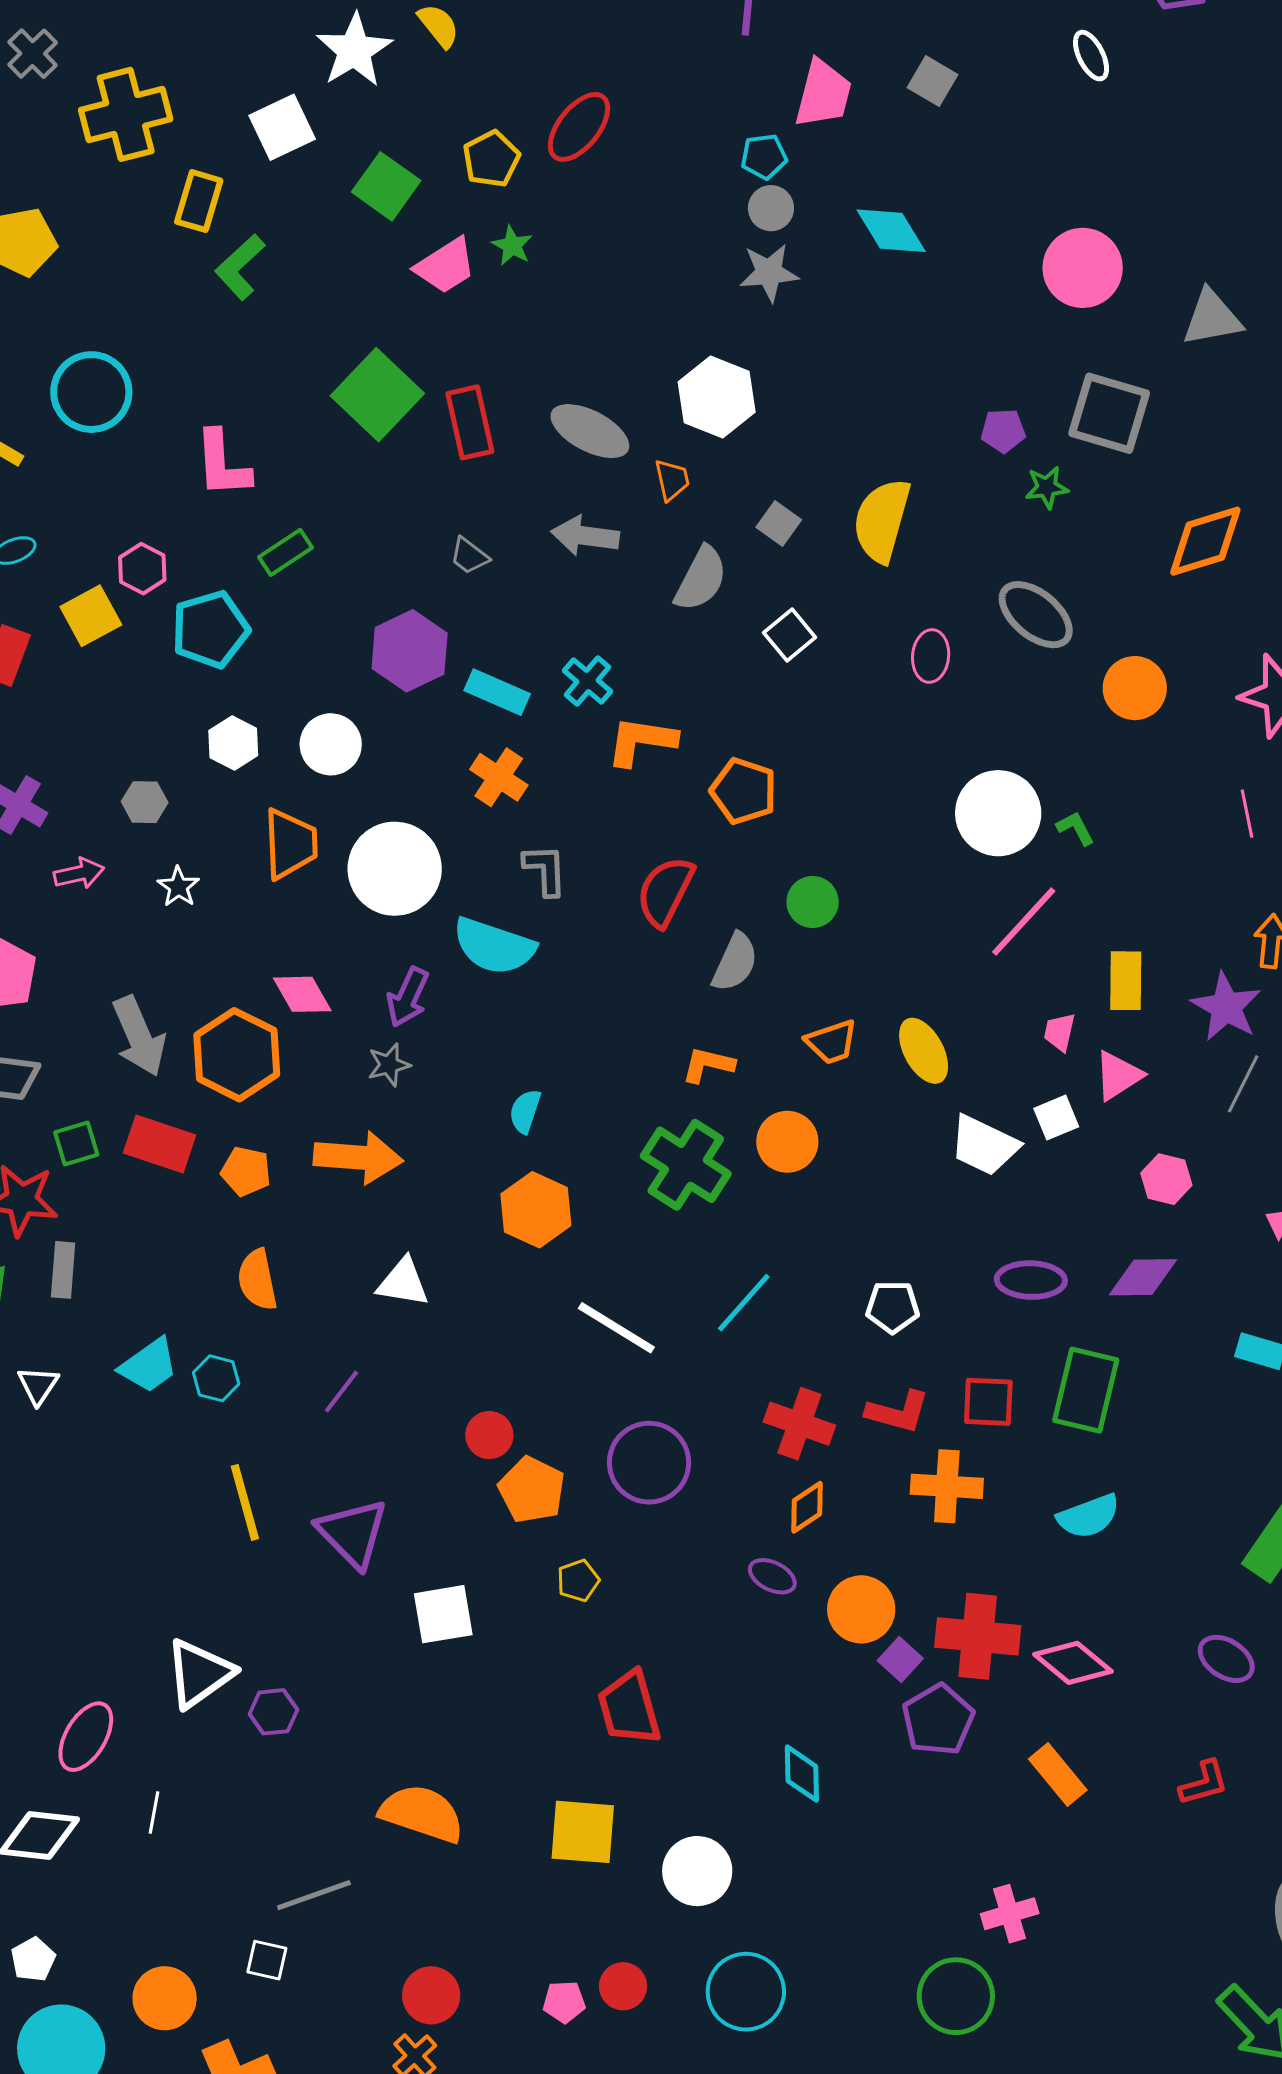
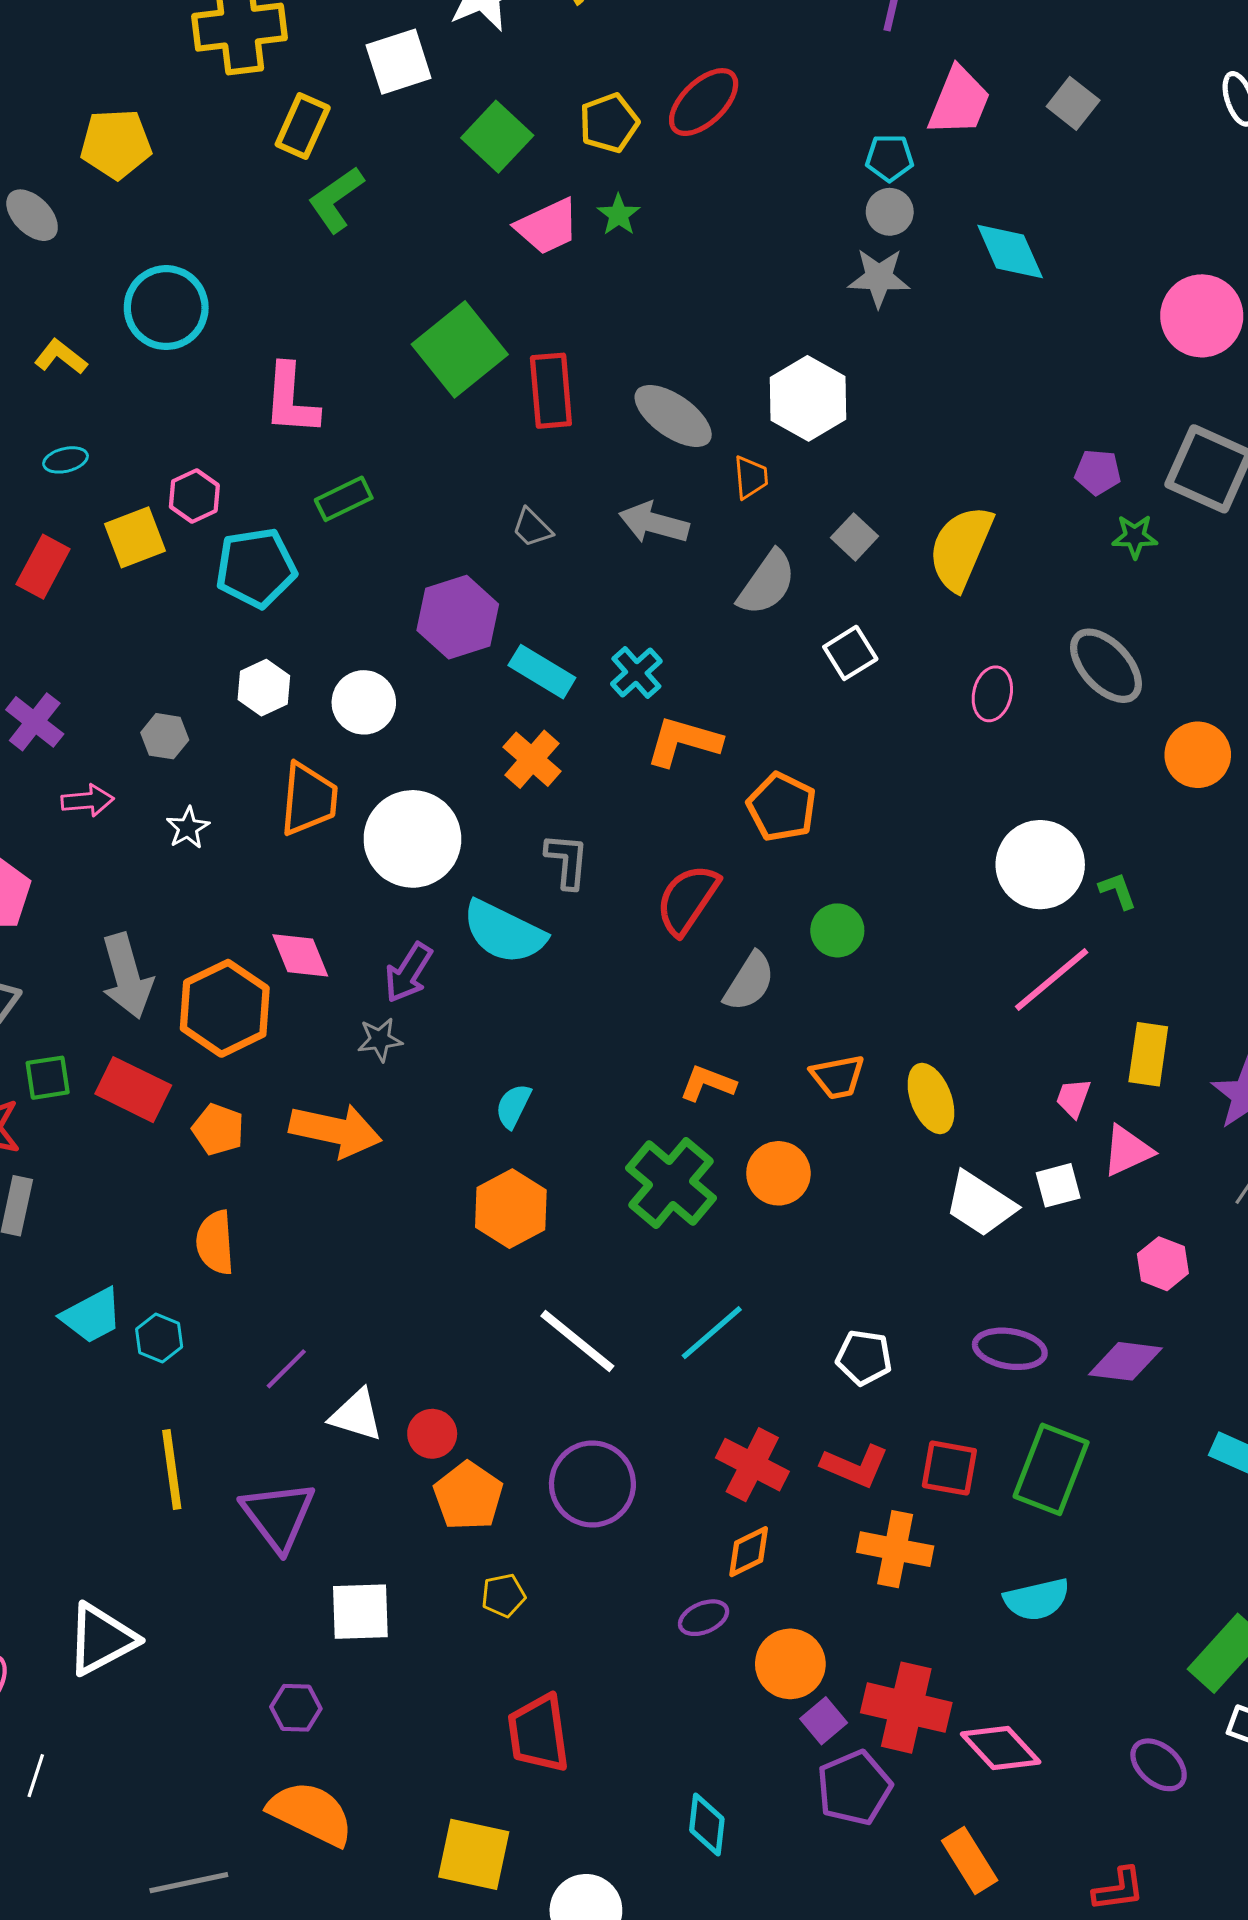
white triangle: (403, 1282) -> (356, 1415), moved
purple ellipse: (772, 1576) -> (704, 1618), turned -57
purple hexagon: (273, 1712) -> (296, 1708), moved

